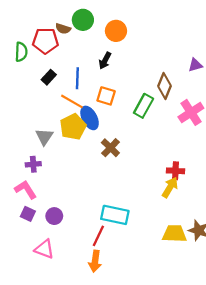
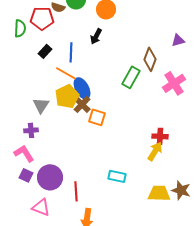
orange square: (106, 96) -> (97, 117), moved
brown cross: (110, 148) -> (82, 104), moved
cyan rectangle: (115, 215) -> (117, 176), moved, size x0.7
purple circle: (54, 216) -> (50, 177), size x1.6
red line: (98, 236) -> (76, 191), moved, turned -30

